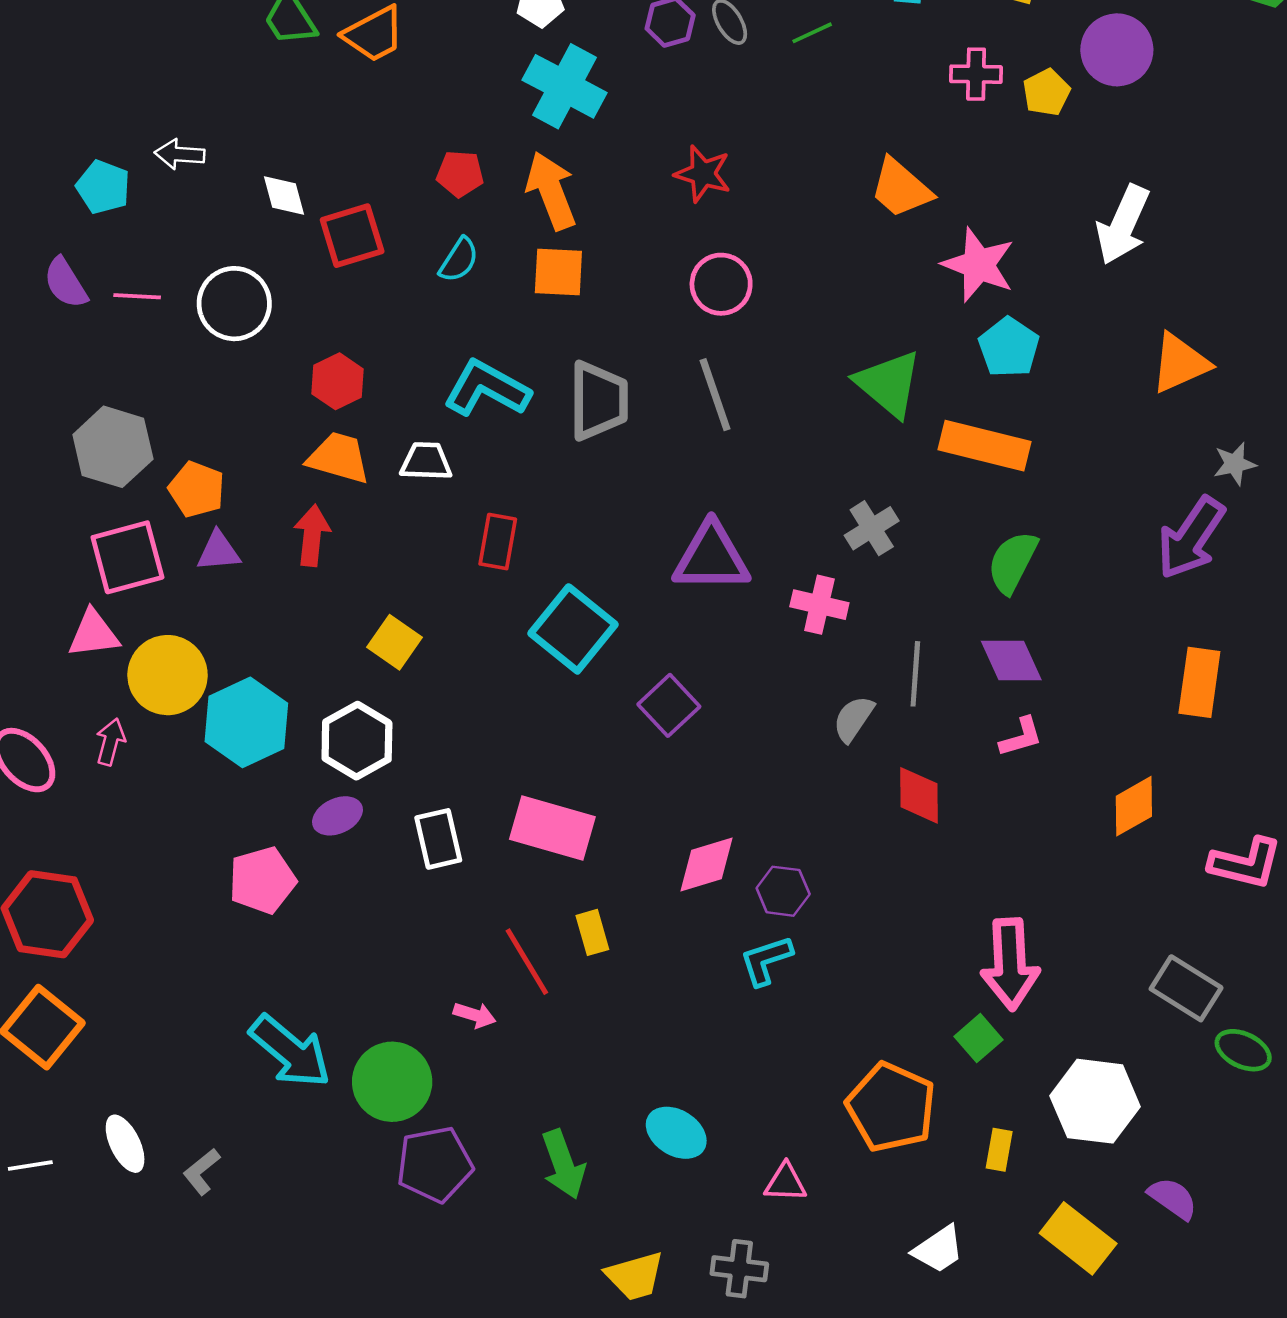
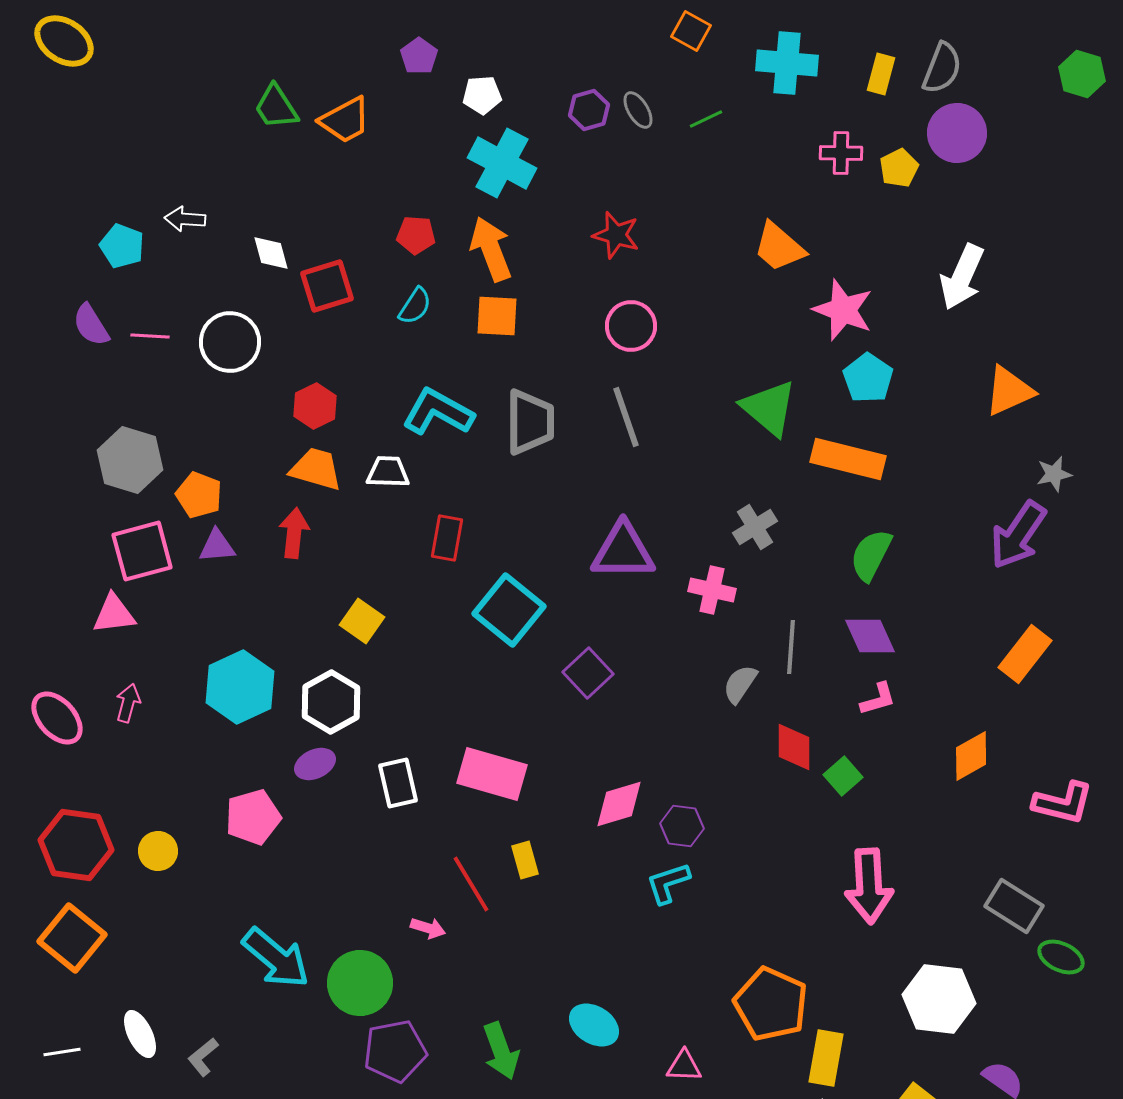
yellow circle: (168, 675) -> (158, 851), moved, size x0.6
orange rectangle: (1199, 682) -> (1025, 654), turned 30
green square: (978, 1038) -> (843, 776), moved
yellow rectangle: (999, 1150) -> (826, 1058), moved, size x1.6

